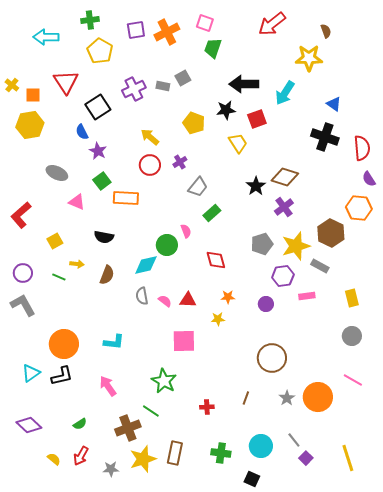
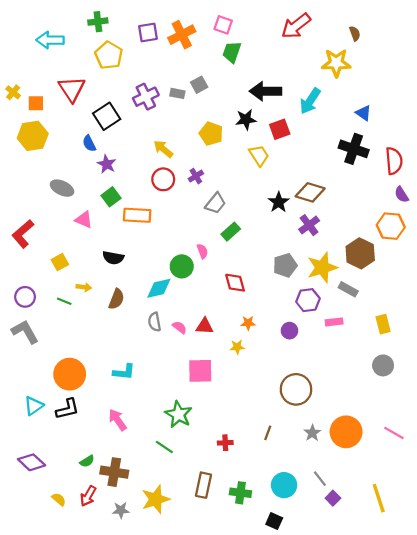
pink line: (353, 380) -> (394, 433), moved
brown cross: (128, 428) -> (114, 472), moved, turned 30
brown rectangle: (175, 453) -> (203, 485), moved

